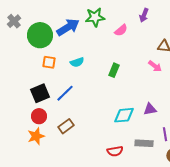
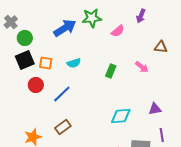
green circle: (40, 35) -> (25, 38), moved, size x0.6
pink arrow: (155, 66) -> (142, 67), moved
black square: (40, 93) -> (25, 60), moved
purple triangle: (150, 109) -> (155, 109), moved
red circle: (39, 116) -> (36, 85), moved

